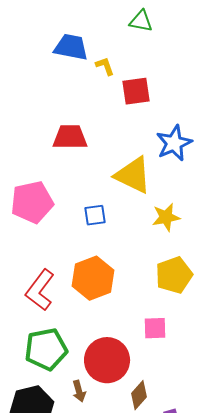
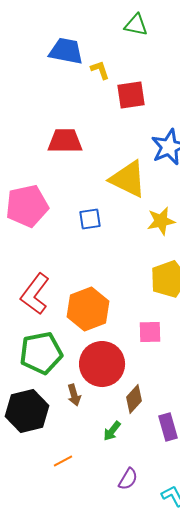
orange hexagon: (93, 278) -> (88, 309), moved

